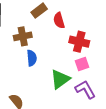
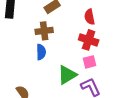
red semicircle: (59, 20) -> (90, 17), moved
brown cross: (23, 36) -> (44, 31), moved

